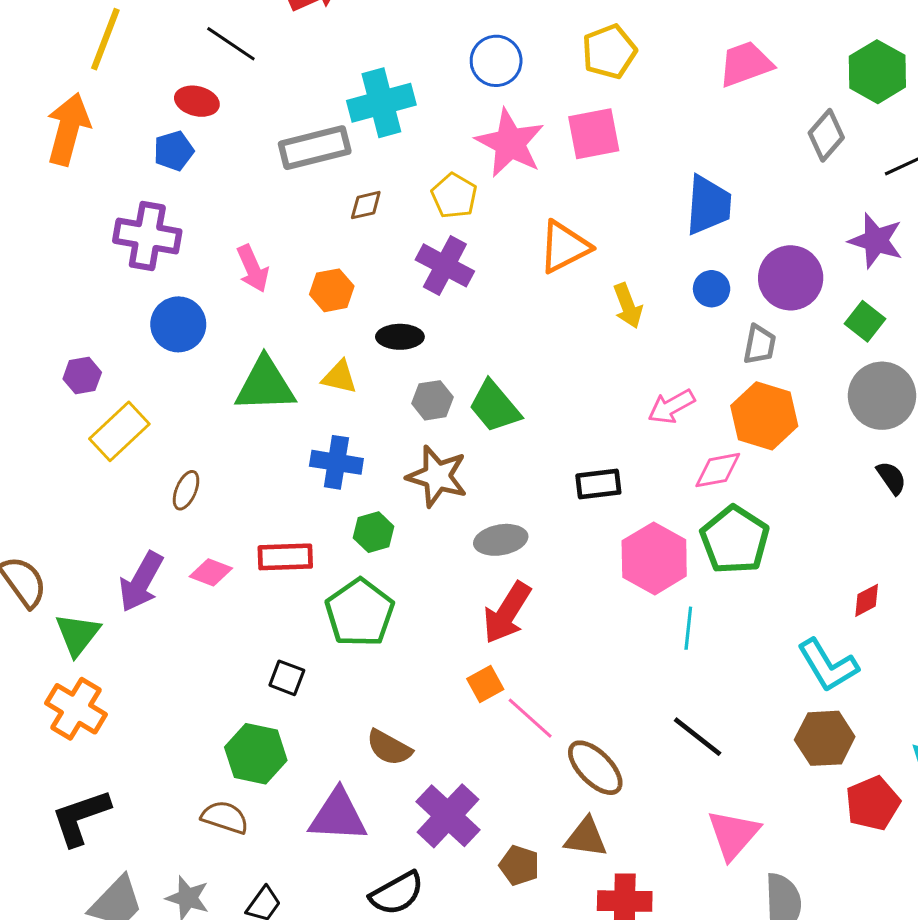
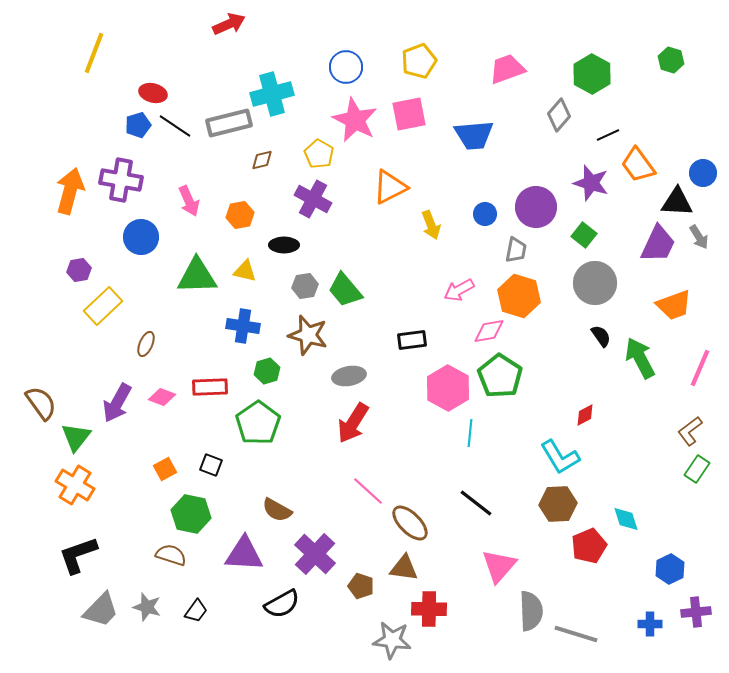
black line: (231, 44) -> (175, 126), moved
orange arrow: (68, 129) -> (70, 191), moved
blue trapezoid: (708, 205) -> (474, 135), moved, turned 81
orange square: (485, 684) -> (165, 469), moved

